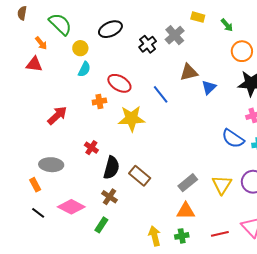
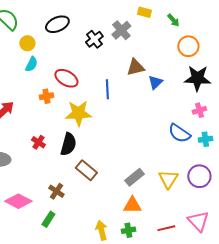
blue line: (161, 94) -> (107, 89), turned 36
black semicircle: (111, 168) -> (68, 144), moved

